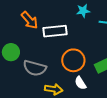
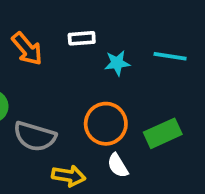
cyan star: (83, 11) -> (117, 63), moved
white rectangle: (55, 31) -> (82, 38), moved, size x0.6

